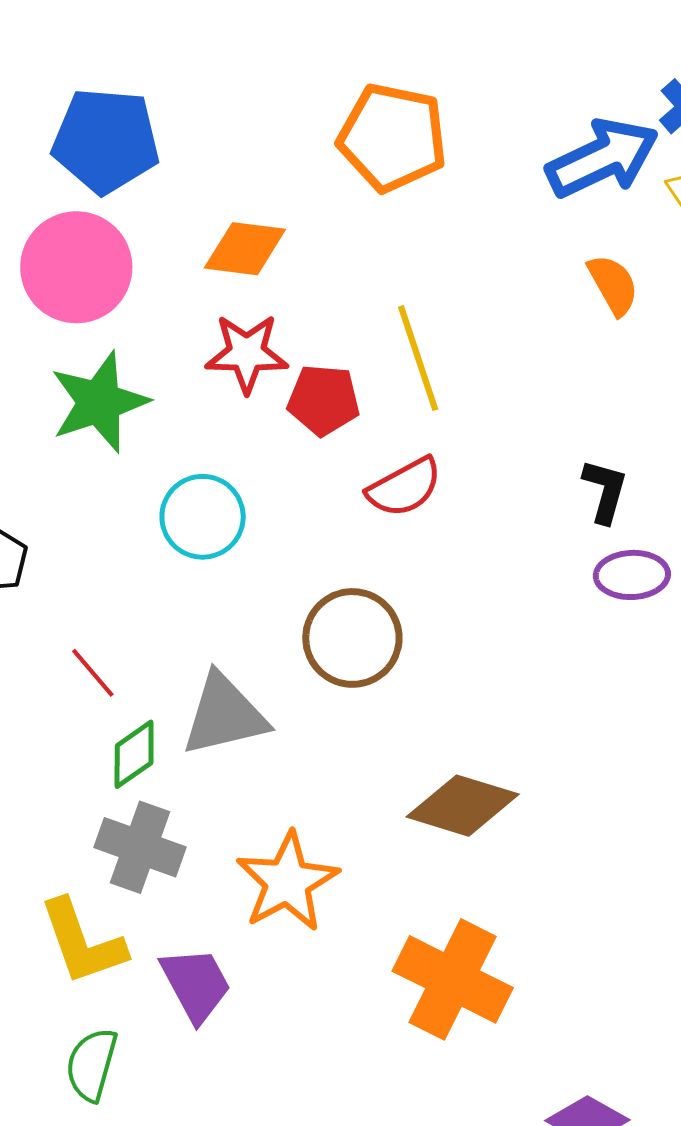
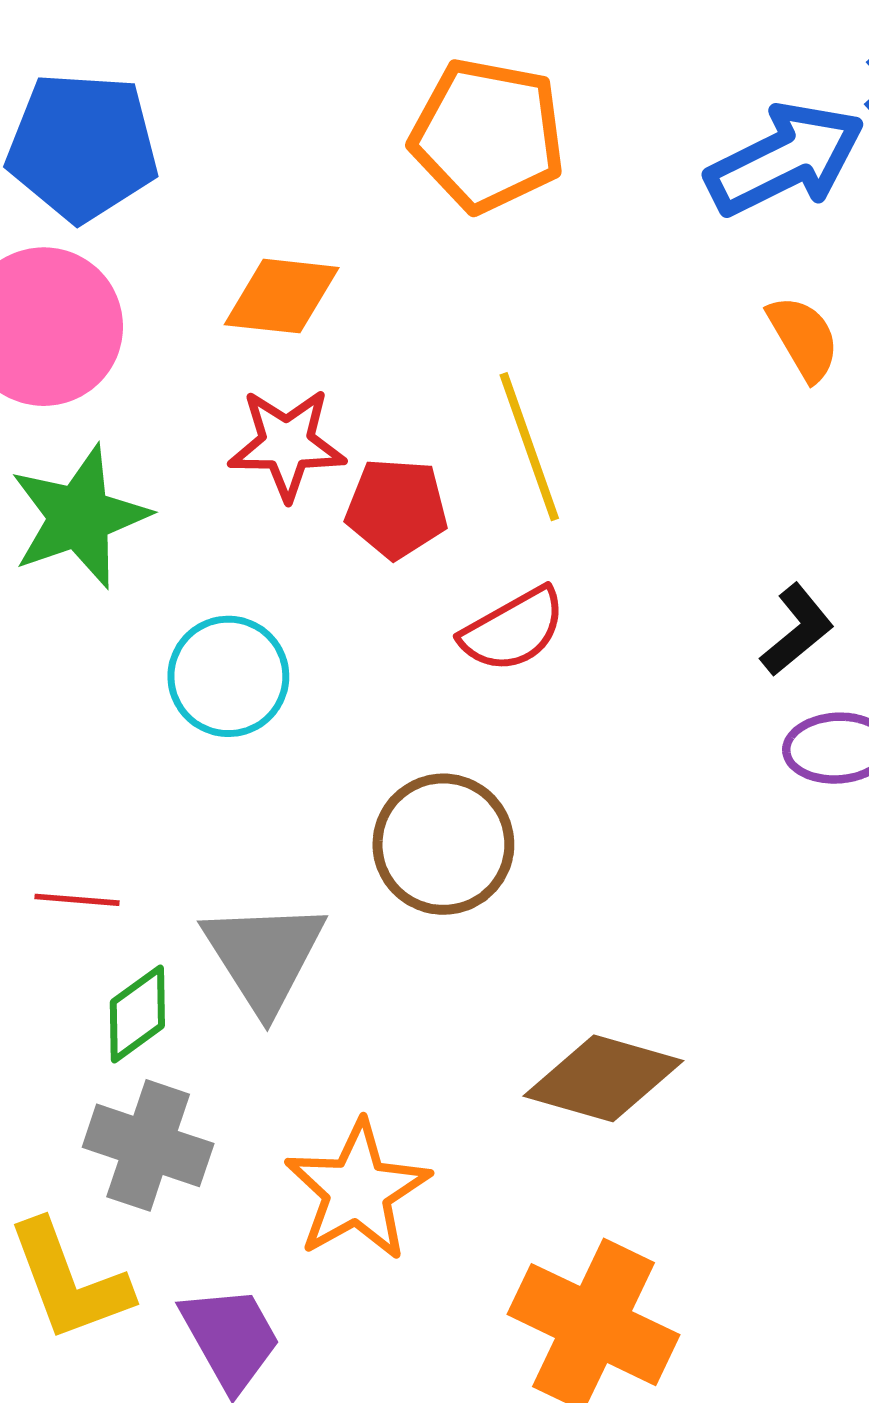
black L-shape: (605, 491) -> (797, 630), turned 36
red line: (93, 673) -> (77, 900), turned -44
gray triangle: (224, 715) -> (264, 956), turned -48

